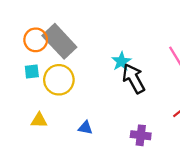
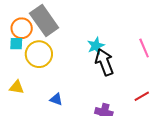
orange circle: (36, 40) -> (22, 28), moved

